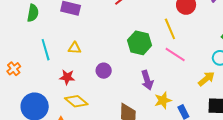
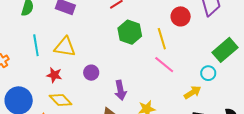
green hexagon: (139, 43) -> (130, 32), moved
yellow triangle: (75, 48) -> (65, 47), size x1.6
purple arrow: (147, 80) -> (120, 90), moved

